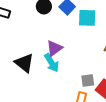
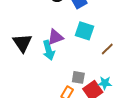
cyan square: (87, 18) -> (84, 31), moved

